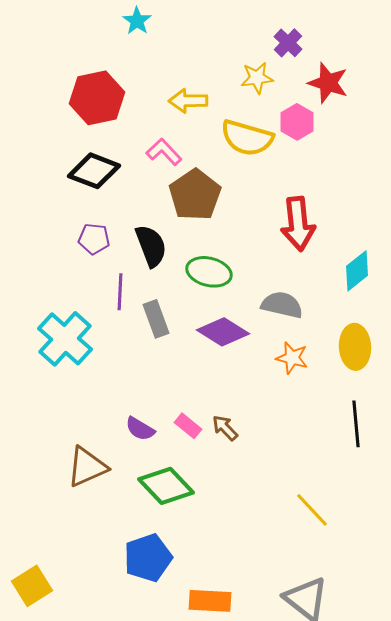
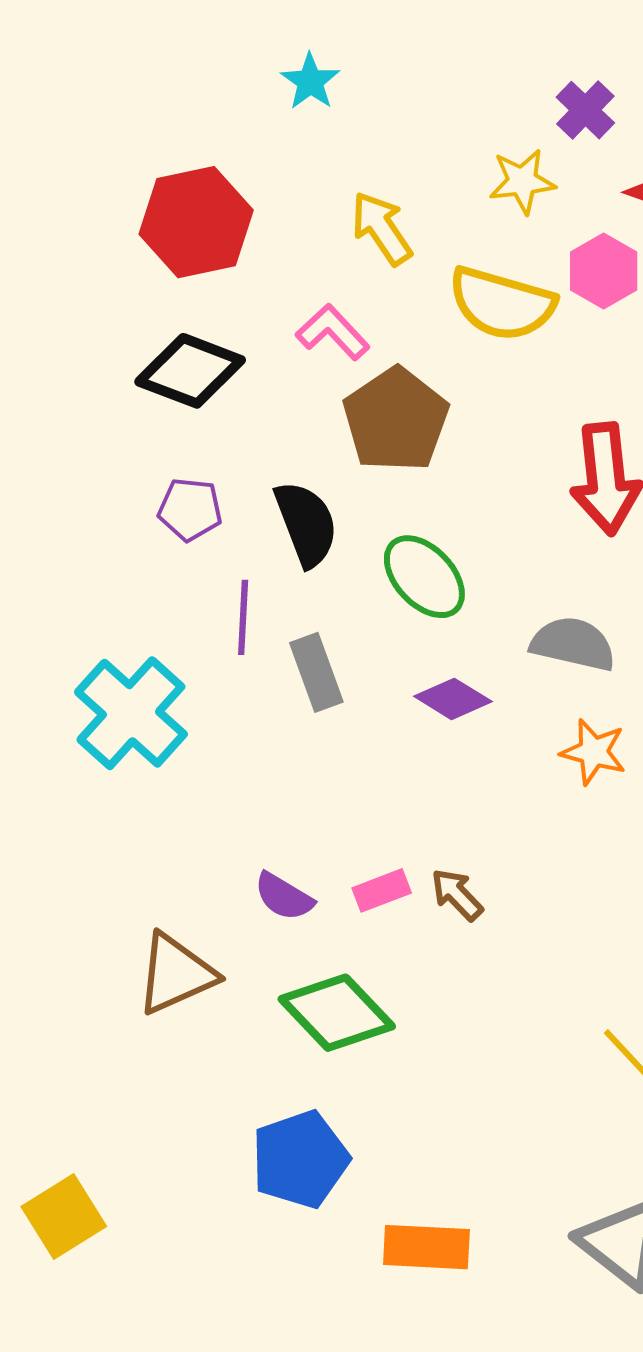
cyan star: (137, 21) -> (310, 82), moved
yellow arrow: (188, 101) -> (382, 228), turned 57
green ellipse: (209, 272) -> (424, 577), turned 33
purple diamond: (223, 332) -> (453, 699), size x0.7
pink rectangle: (188, 426) -> (382, 890), turned -60

